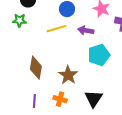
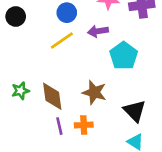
green star: (19, 20) -> (20, 91), moved
orange cross: (60, 99) -> (84, 125), moved
purple line: (34, 101) -> (59, 126), moved

